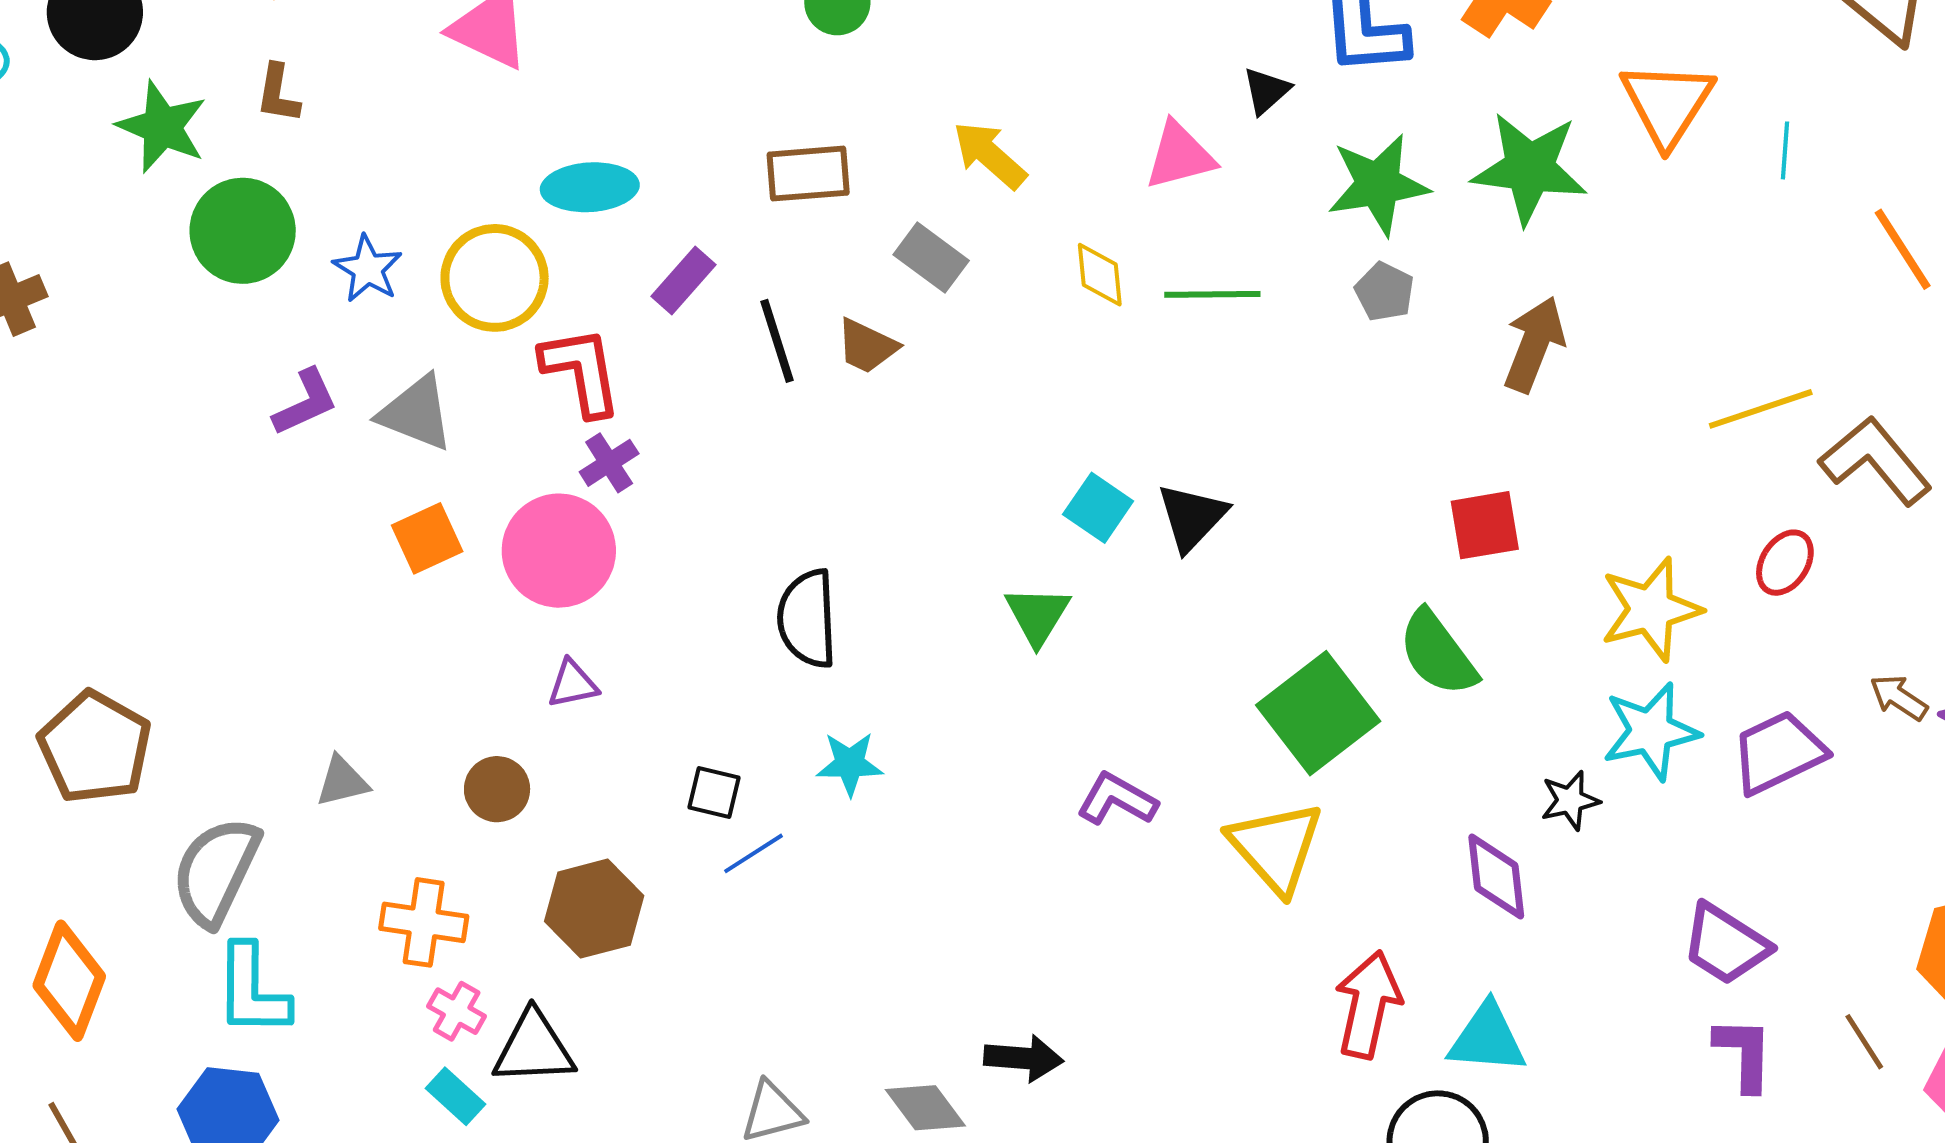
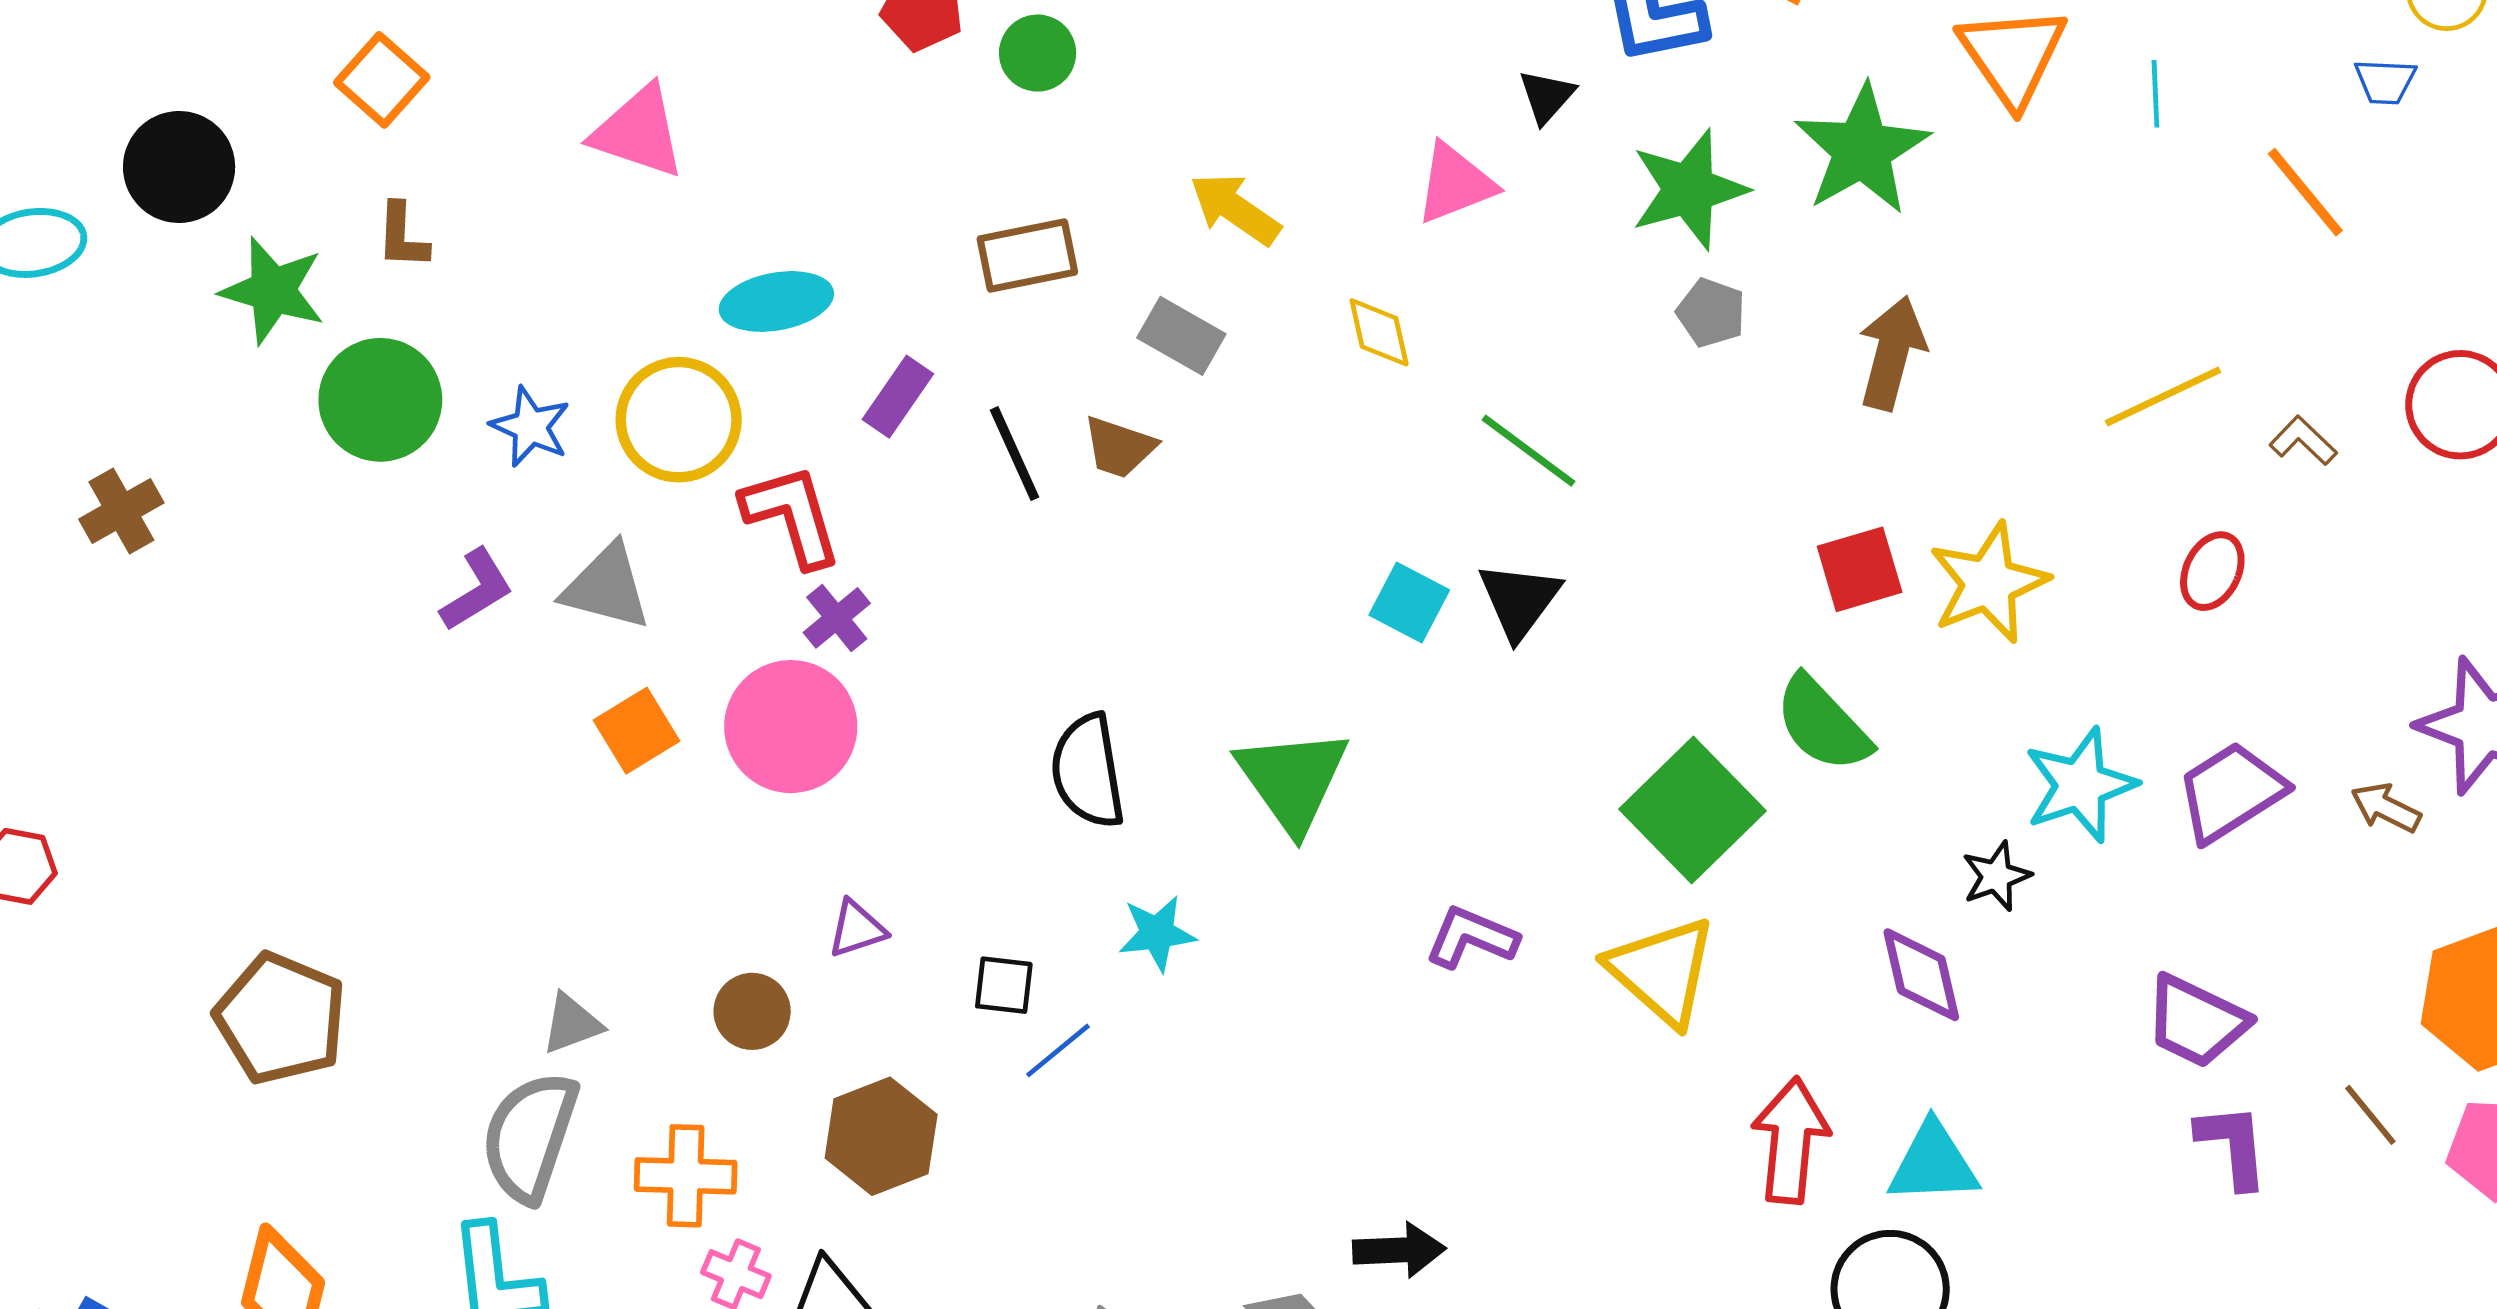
green star: (1529, 168) -> (1862, 150), turned -30
green line: (1212, 294) -> (1528, 451), moved, turned 44
brown L-shape: (1875, 461) -> (2303, 441), size x0.5
yellow star: (1651, 609) -> (1989, 583), moved
green triangle: (1037, 615) -> (1293, 780), moved, size x1.5
purple triangle: (573, 684) -> (857, 929), moved
brown arrow: (1899, 697) -> (2386, 808), moved
gray semicircle: (216, 871) -> (530, 1137), moved

